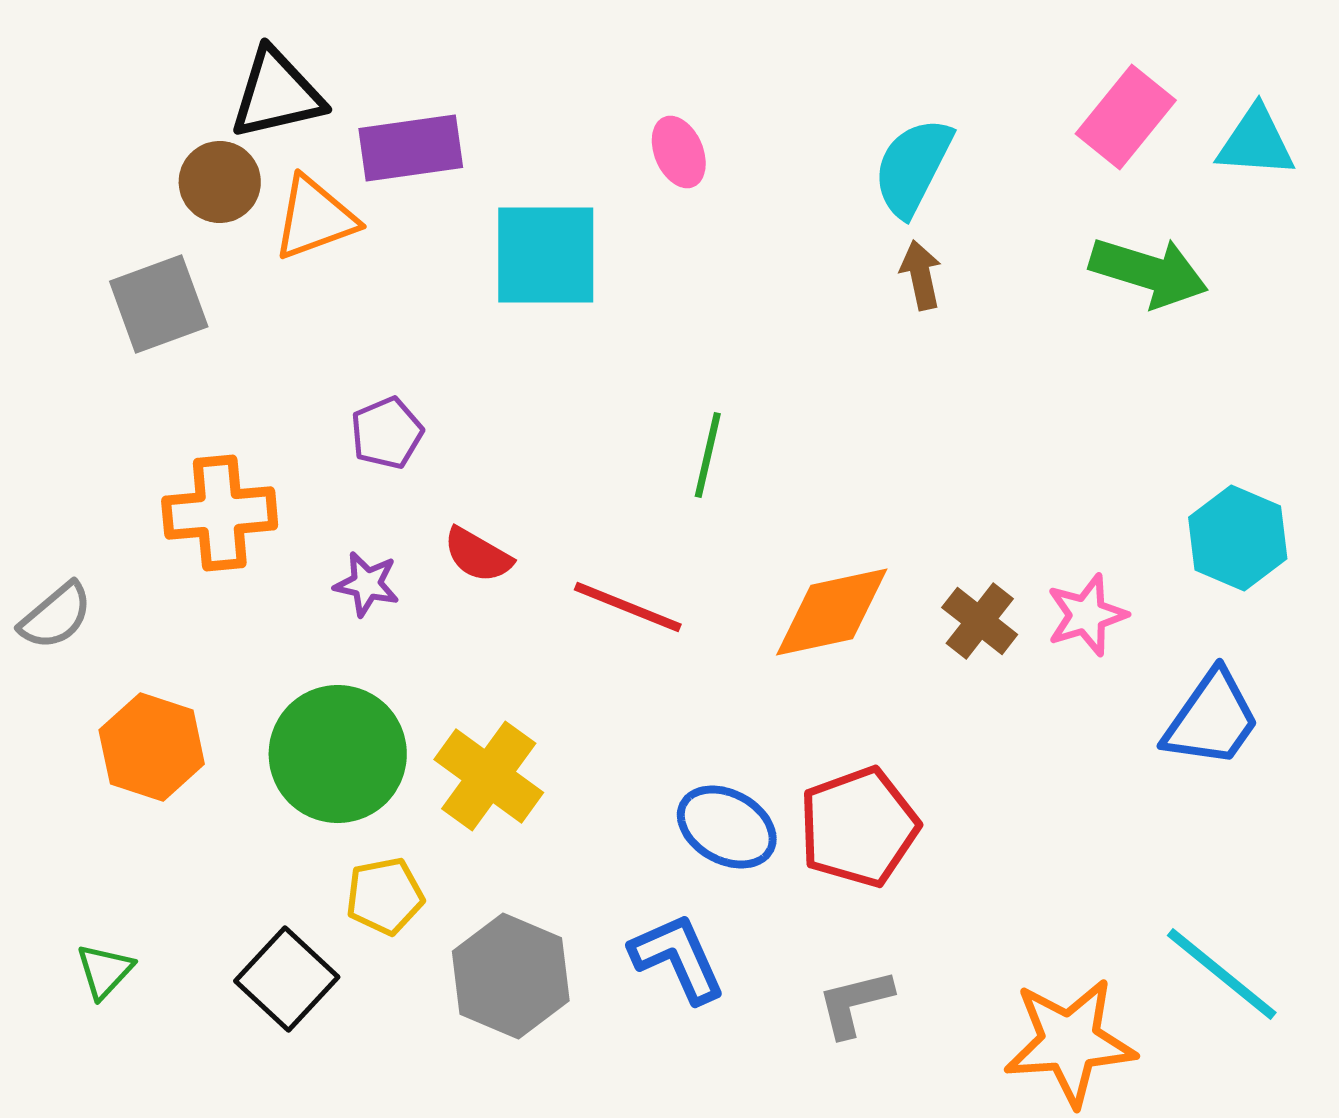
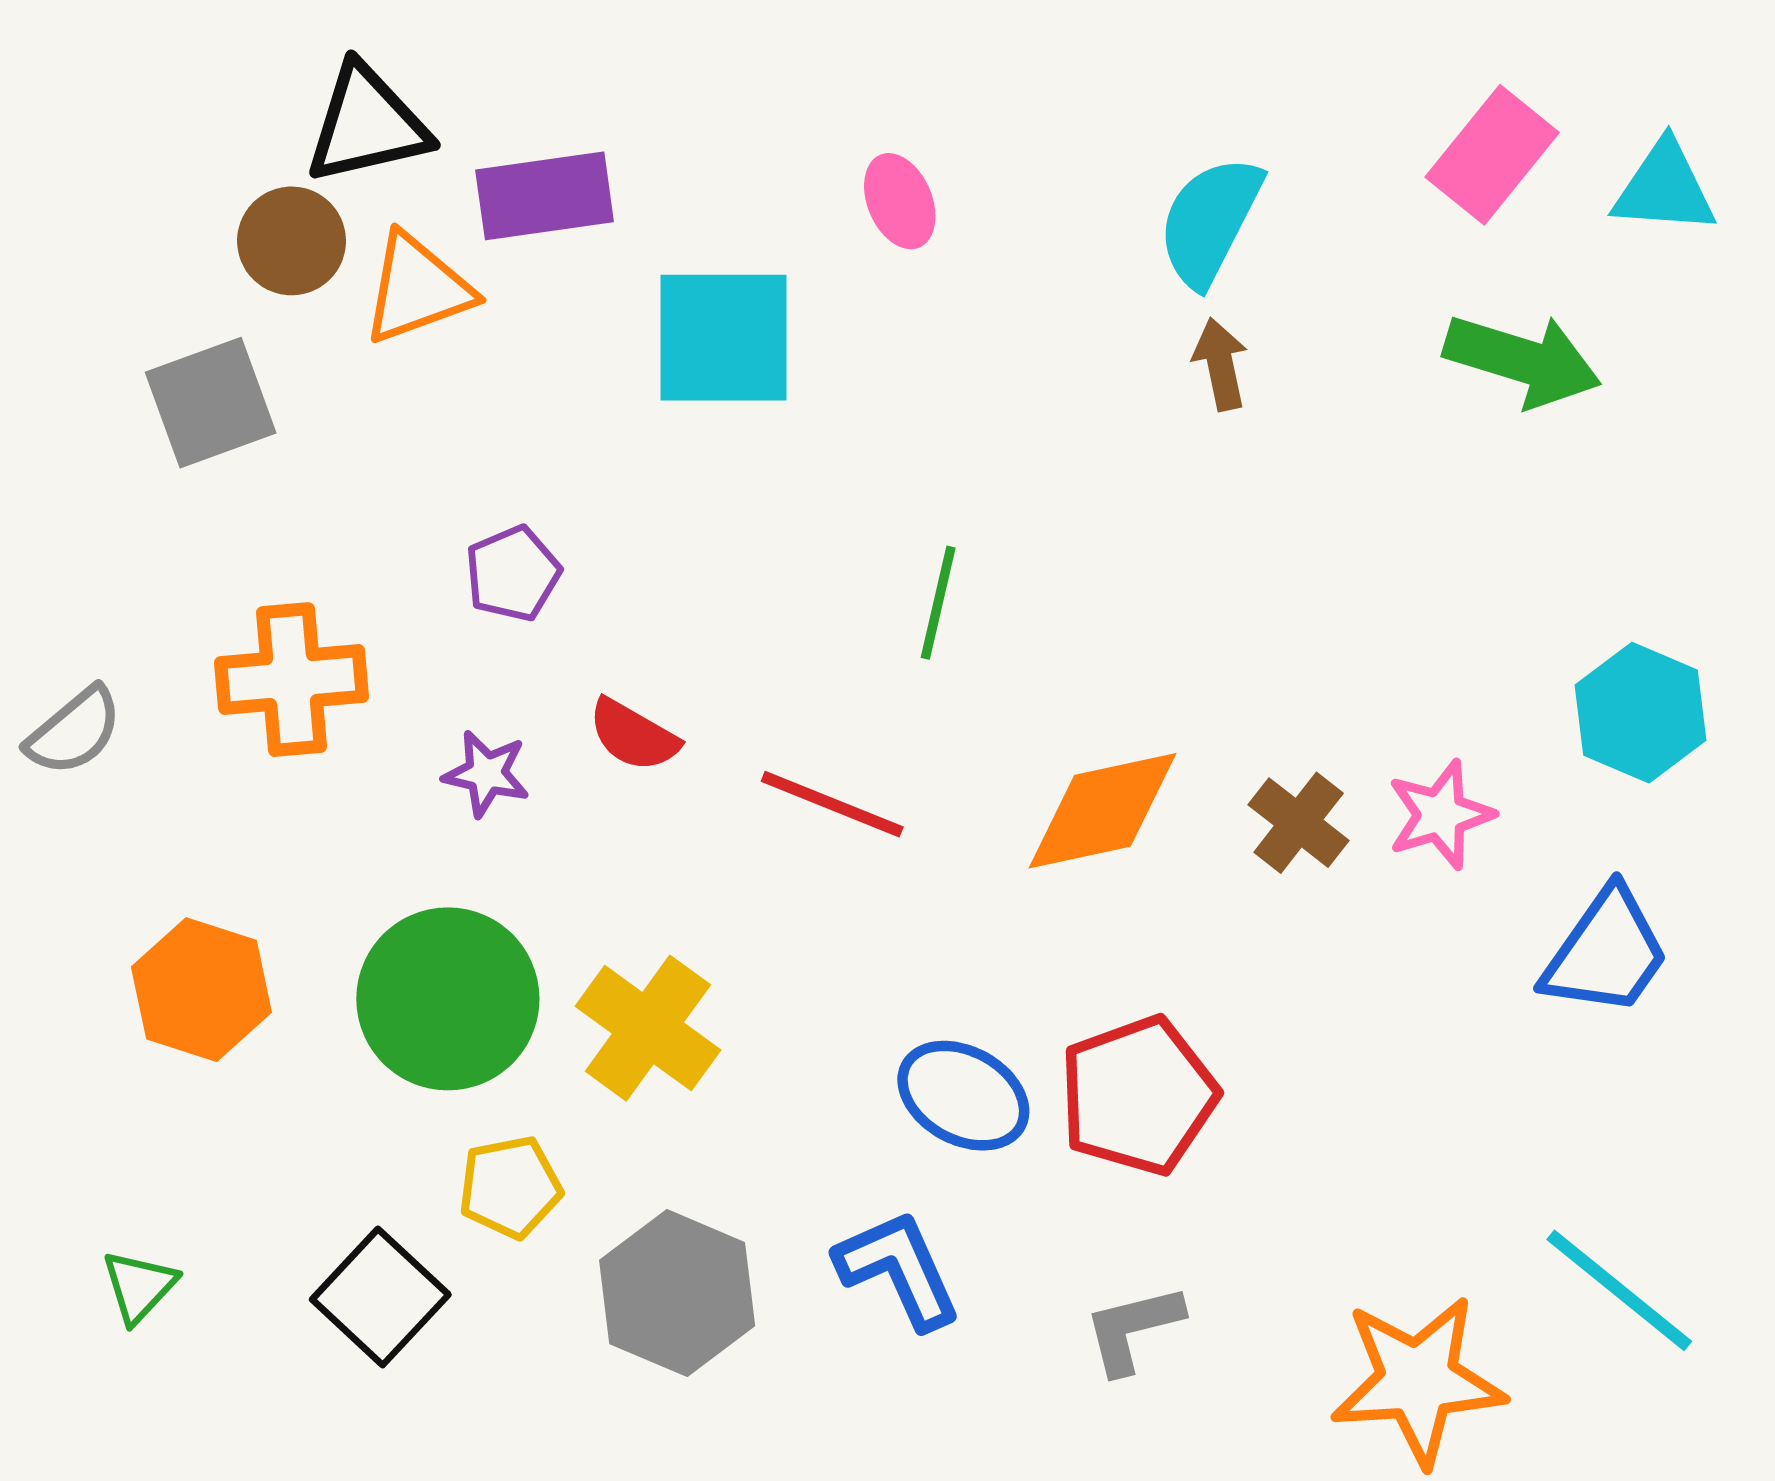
gray semicircle: (56, 616) -> (74, 731), moved

